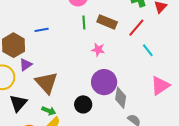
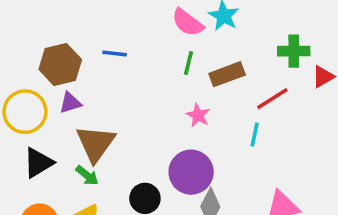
brown rectangle: (107, 22) -> (227, 74), turned -60
cyan line: (148, 50) -> (255, 135), moved, turned 32
green arrow: (49, 111) -> (87, 175), moved

